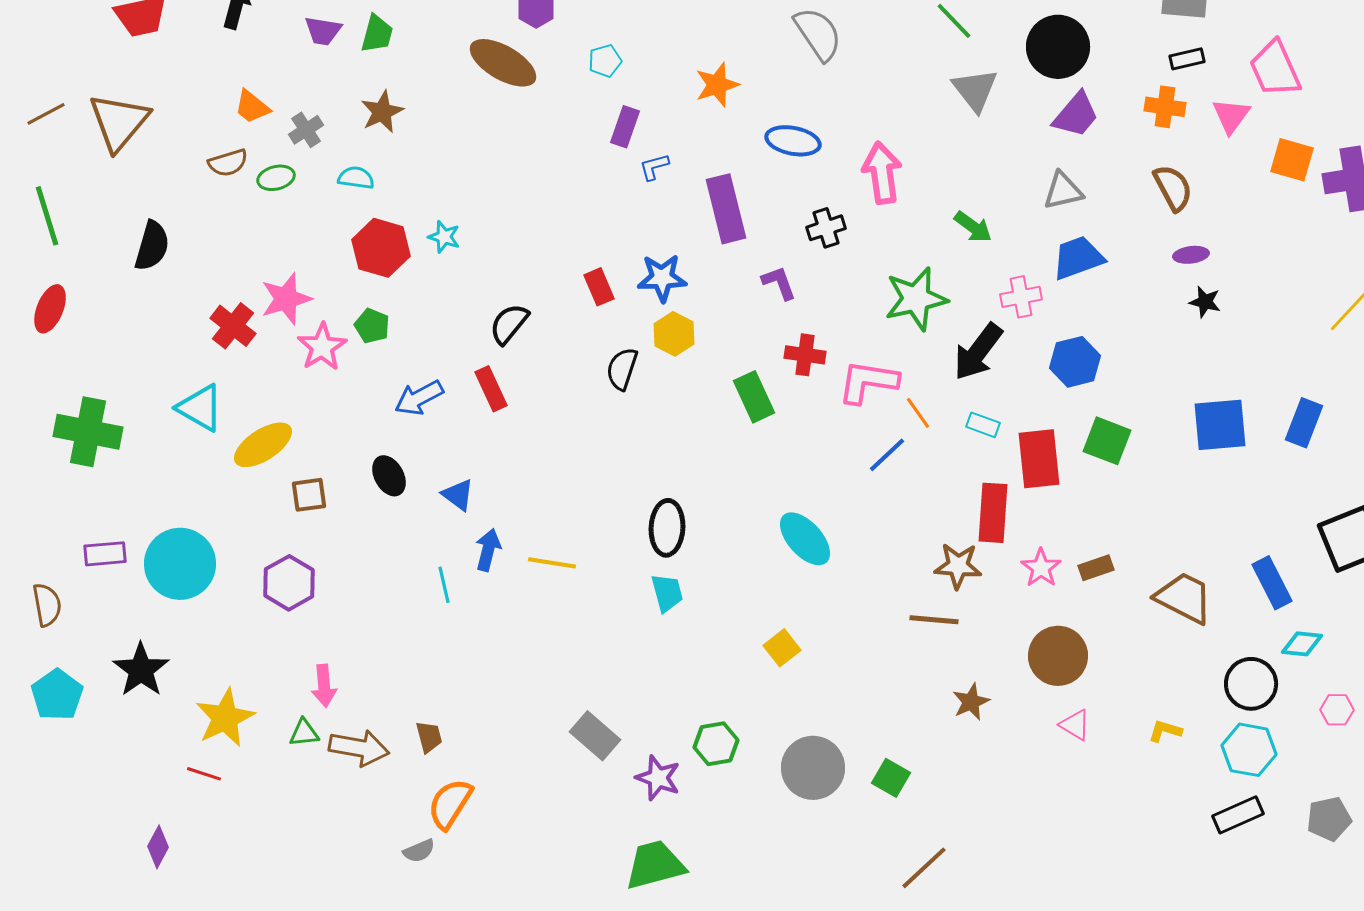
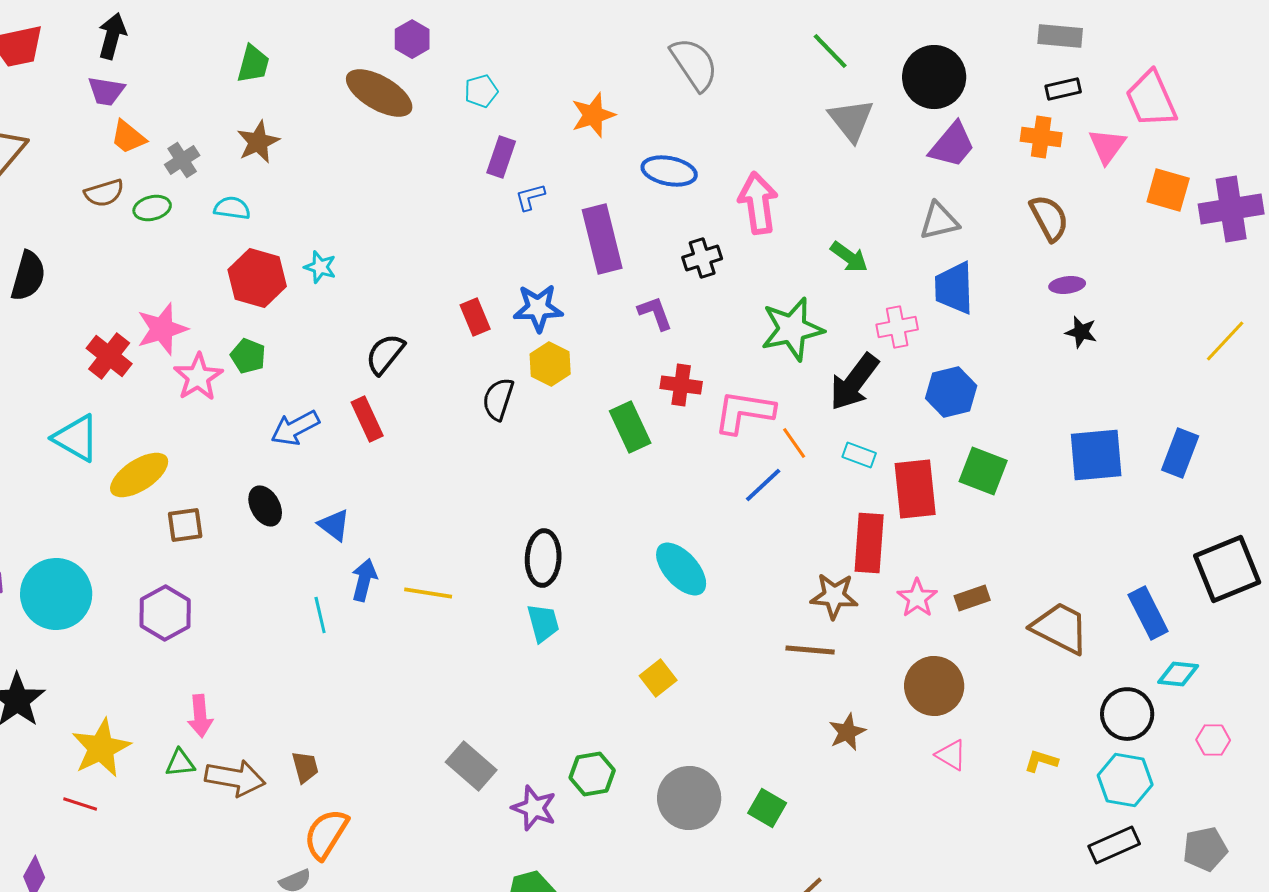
purple trapezoid: (323, 31) -> (106, 91), moved
blue trapezoid: (1078, 258) -> (954, 288), turned -72

